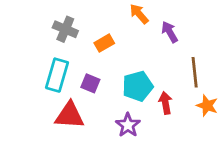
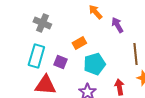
orange rectangle: (104, 43) -> (79, 43), moved
red arrow: (165, 103) -> (119, 87), moved

